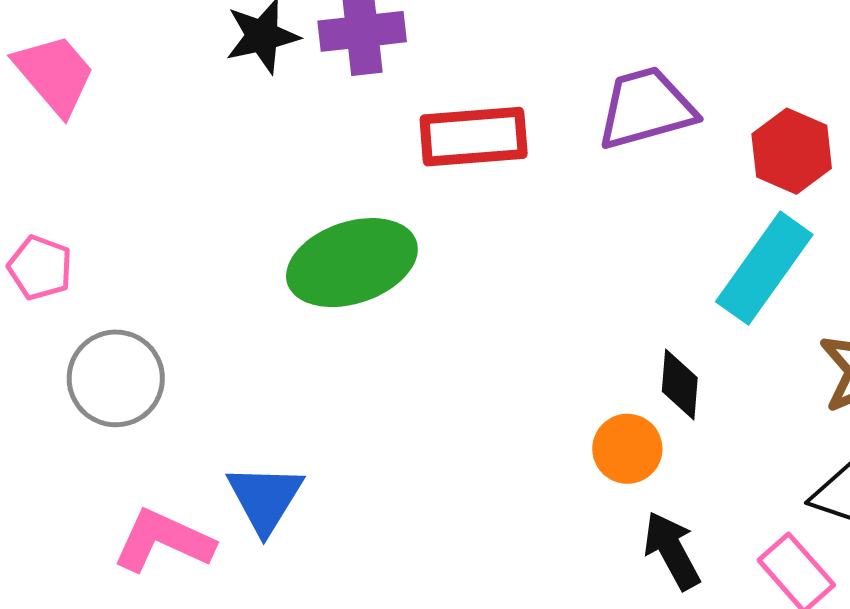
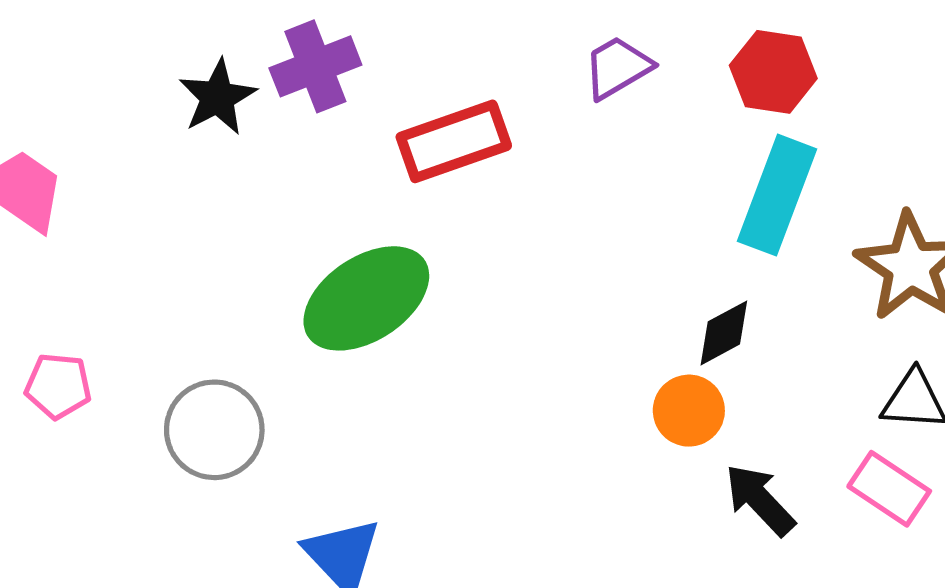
purple trapezoid: (646, 108) -> (617, 67), size x0.7
gray circle: (116, 378) -> (214, 430), moved
black diamond: (680, 385) -> (724, 333), turned 72

